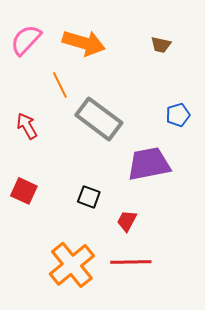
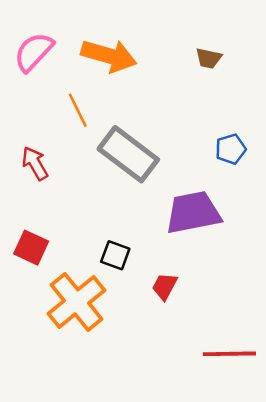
red line: (131, 262) -> (229, 354), moved
orange cross: (72, 265) -> (76, 302), moved

